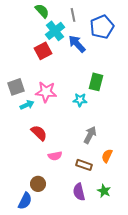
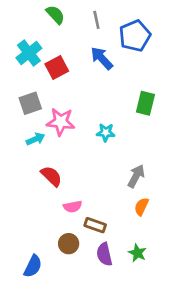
cyan cross: (55, 31) -> (29, 53), moved
green rectangle: (96, 82) -> (145, 103), moved
gray square: (16, 87) -> (30, 103), moved
gray arrow: (90, 135) -> (136, 176), moved
brown rectangle: (84, 165) -> (95, 225), moved
brown circle: (38, 184) -> (69, 244), moved

